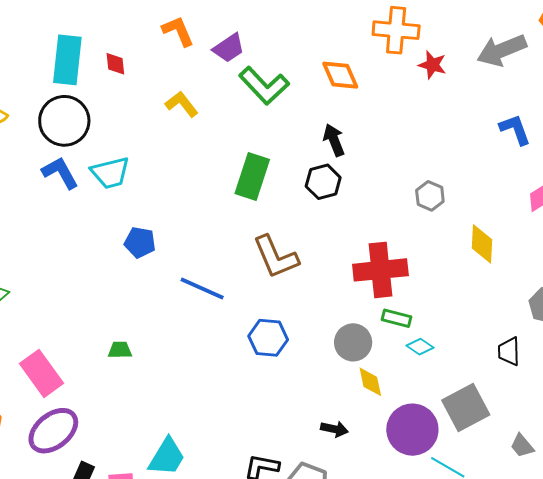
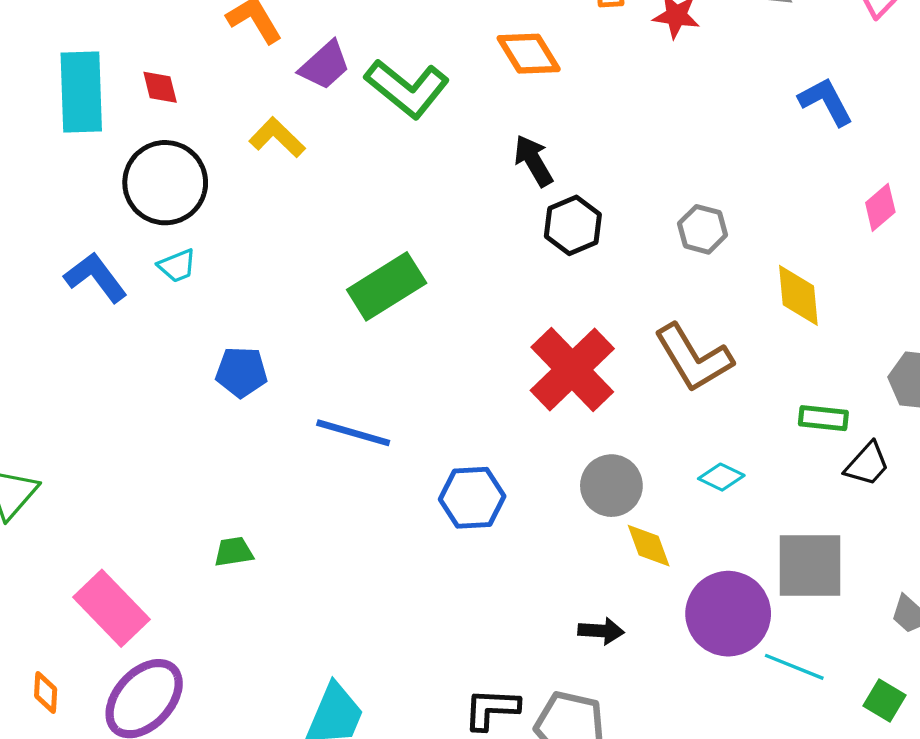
purple trapezoid: (229, 48) -> (325, 65), moved
black circle: (64, 121) -> (165, 183), moved
cyan trapezoid: (110, 173) -> (177, 266), size x0.6
green rectangle: (252, 176) -> (387, 286), moved, turned 48
black hexagon: (323, 182) -> (573, 225), moved
brown L-shape: (276, 257) -> (693, 358), moved
red cross: (380, 270) -> (572, 369), moved, turned -30
green rectangle: (397, 318) -> (823, 418), moved
black trapezoid: (509, 351) -> (867, 464), turned -128
gray square: (466, 408) -> (810, 566), turned 36

